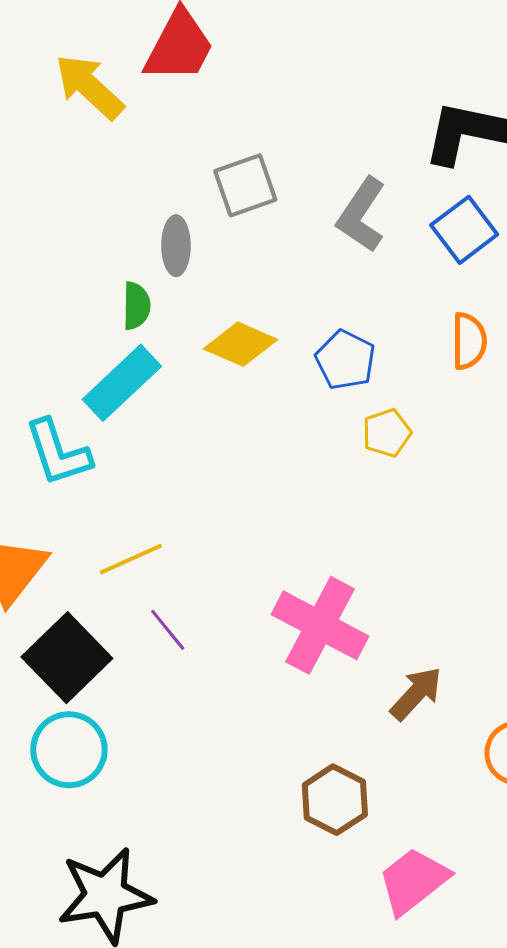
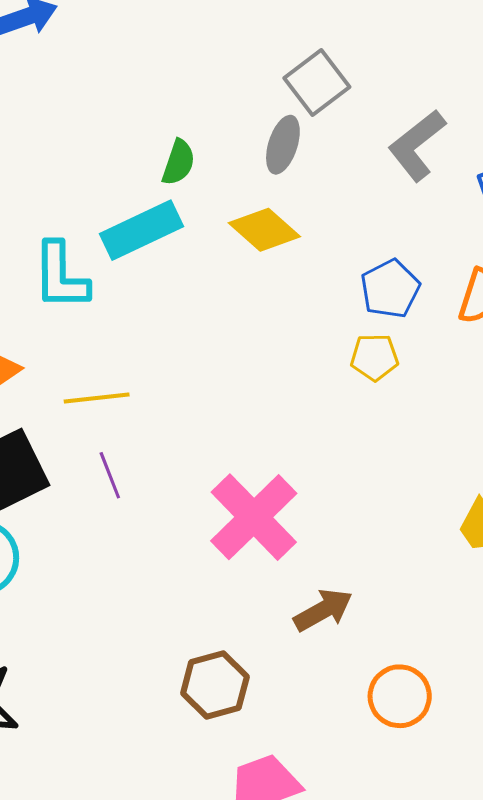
gray square: (245, 185) -> (317, 83), turned -36
gray ellipse: (176, 246) -> (283, 145), moved
blue pentagon: (345, 360) -> (390, 289), moved

